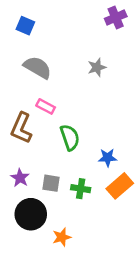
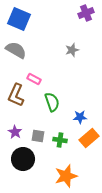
blue square: (25, 26) -> (19, 19), size x1.6
gray semicircle: (38, 67) -> (16, 50), moved
orange star: (62, 237) -> (66, 176), moved, size x1.6

